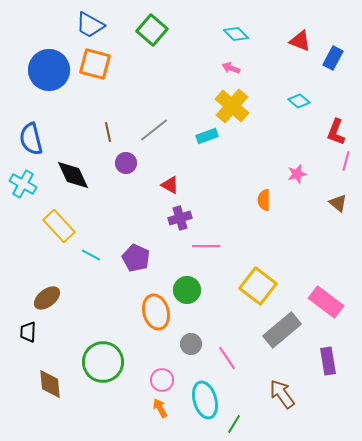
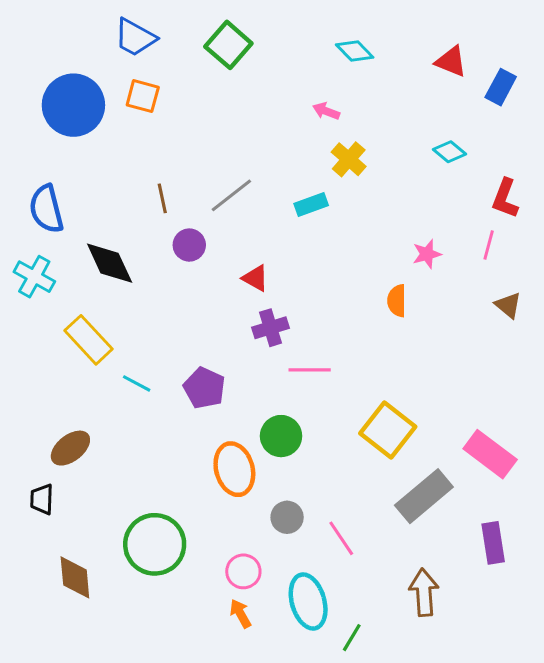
orange square: (95, 64) -> (143, 96), size x0.7
pink arrow: (231, 68) -> (326, 111), moved
yellow cross: (232, 106) -> (349, 159), size x0.7
pink line: (346, 161) -> (489, 245), moved
pink star: (297, 174) -> (427, 254), moved
brown arrow: (282, 394) -> (424, 592), turned 32

